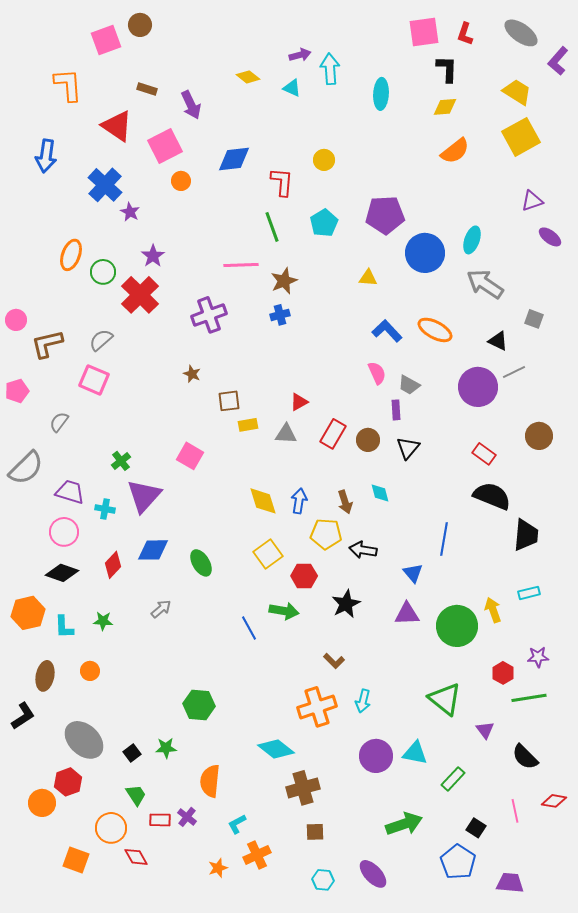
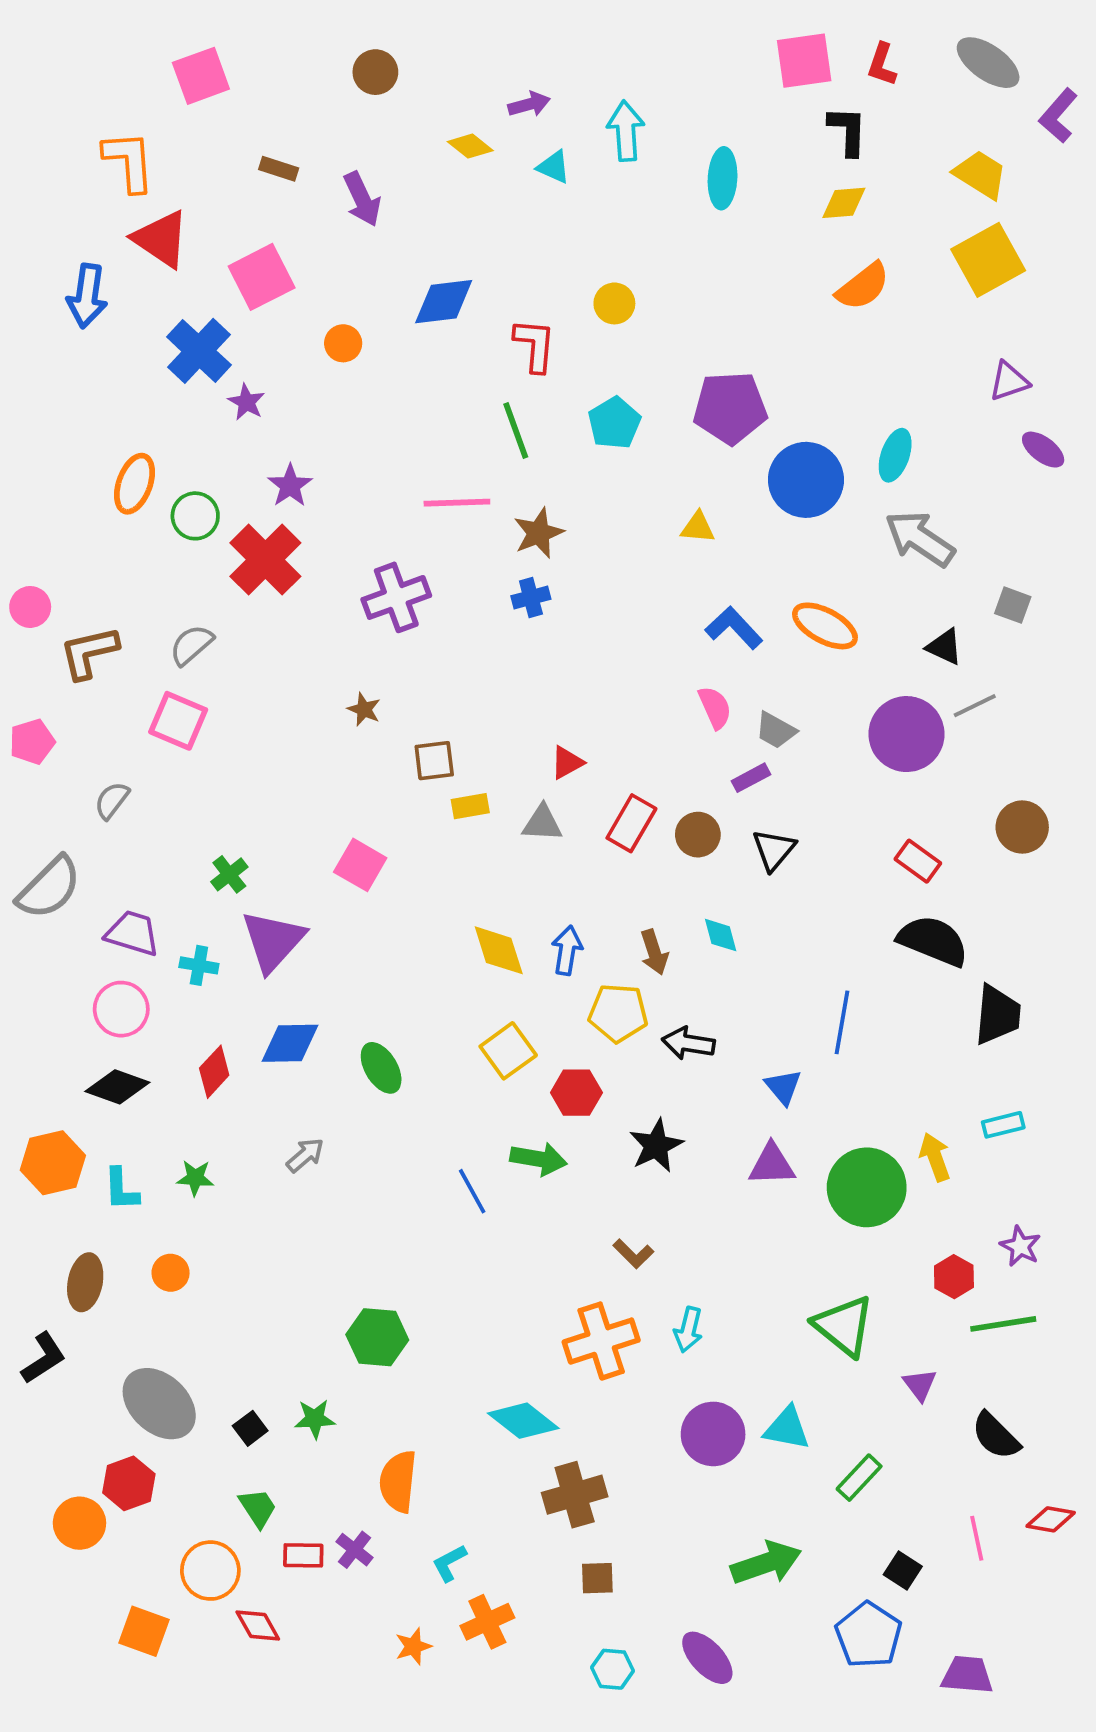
brown circle: (140, 25) -> (375, 72), moved
purple arrow: (300, 55) -> (529, 104), moved
red triangle: (117, 126) -> (161, 239), moved
pink square: (165, 146) -> (262, 277), moved
purple rectangle: (396, 410) -> (751, 778), turned 66
purple star: (538, 657) -> (1020, 1246), turned 30

